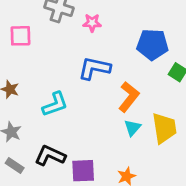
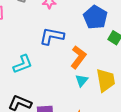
blue pentagon: (152, 45) -> (95, 17), turned 30

